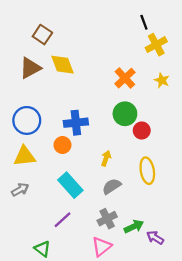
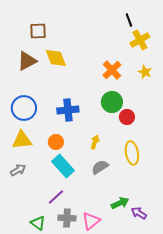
brown square: (42, 35) -> (38, 31), turned -36
orange circle: (62, 145) -> (56, 142), moved
gray cross: (107, 219) -> (67, 218), moved, turned 30

